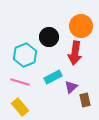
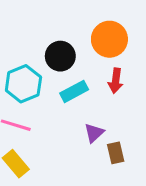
red arrow: (75, 53) -> (116, 81), moved, size x0.7
cyan rectangle: (53, 77) -> (74, 91), moved

